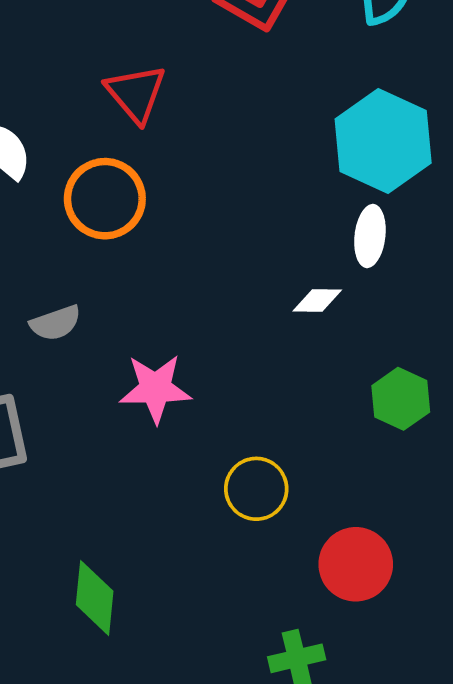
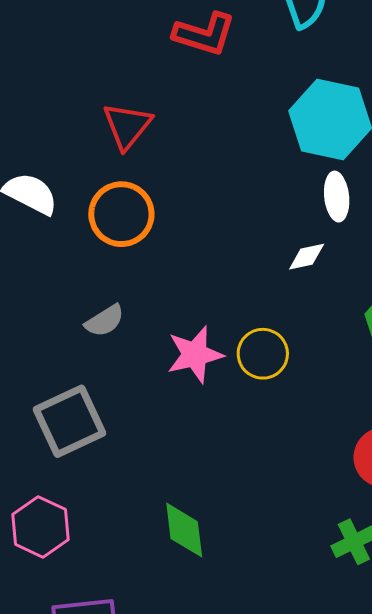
red triangle: (136, 93) -> (127, 126), turned 32
yellow circle: (256, 489) -> (263, 354), moved

